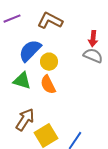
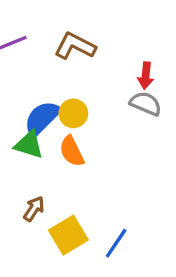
blue semicircle: (30, 51) -> (42, 118), moved
brown arrow: (25, 120) -> (34, 209), size x0.7

